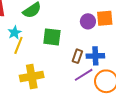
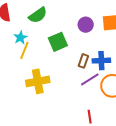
purple circle: (88, 21) -> (86, 25), moved
green square: (52, 37) -> (58, 42), turned -30

